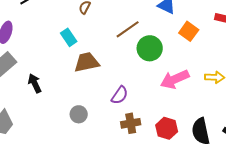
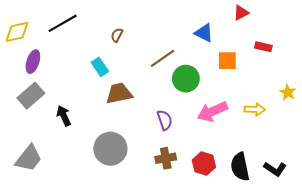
orange square: (189, 31) -> (227, 61), turned -36
purple semicircle: (120, 95) -> (165, 120), moved, turned -54
gray circle: (79, 114) -> (110, 149), size x1.8

